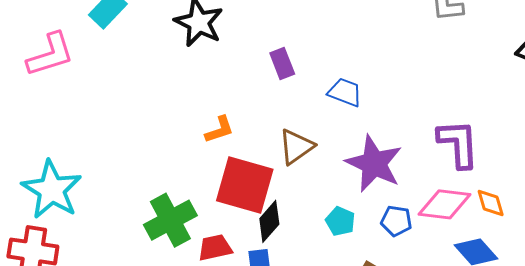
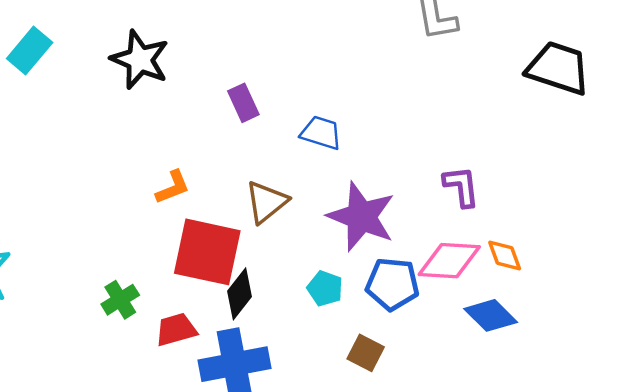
purple L-shape: (458, 144) -> (461, 186), size x0.7
green cross: (170, 220) -> (120, 300), size x0.6
blue pentagon: (396, 221) -> (392, 284), size x1.4

